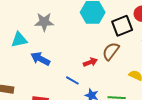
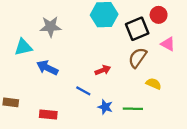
brown semicircle: (111, 51) -> (138, 58), moved

